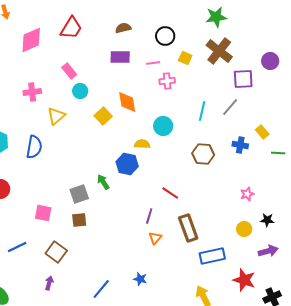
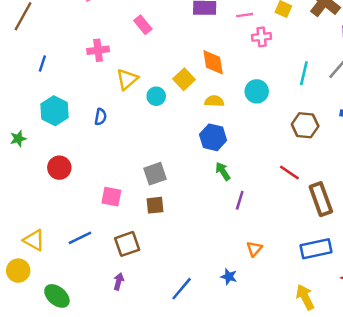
cyan circle: (80, 91) -> (156, 96), moved
yellow semicircle: (142, 144) -> (214, 101), moved
blue semicircle: (34, 147) -> (100, 117), size x0.6
green arrow: (103, 182) -> (223, 171), moved
red line: (170, 193) -> (289, 172), moved
brown rectangle: (188, 228) -> (321, 199), moved
orange triangle: (155, 238) -> (254, 249), moved
brown square: (56, 252) -> (127, 244), turned 35

